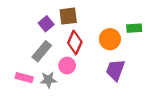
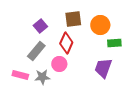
brown square: (68, 16) -> (73, 19), moved
green rectangle: (134, 28) -> (114, 43), moved
orange circle: (110, 39) -> (100, 25), moved

